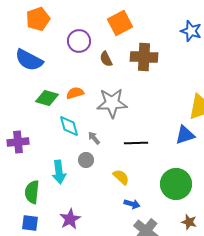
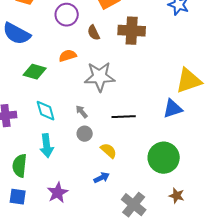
orange semicircle: (75, 93) -> (68, 56), moved
cyan diamond: (69, 126) -> (46, 111), moved
gray circle: (86, 160) -> (85, 134), moved
blue arrow: (132, 204) -> (102, 178), moved, turned -42

